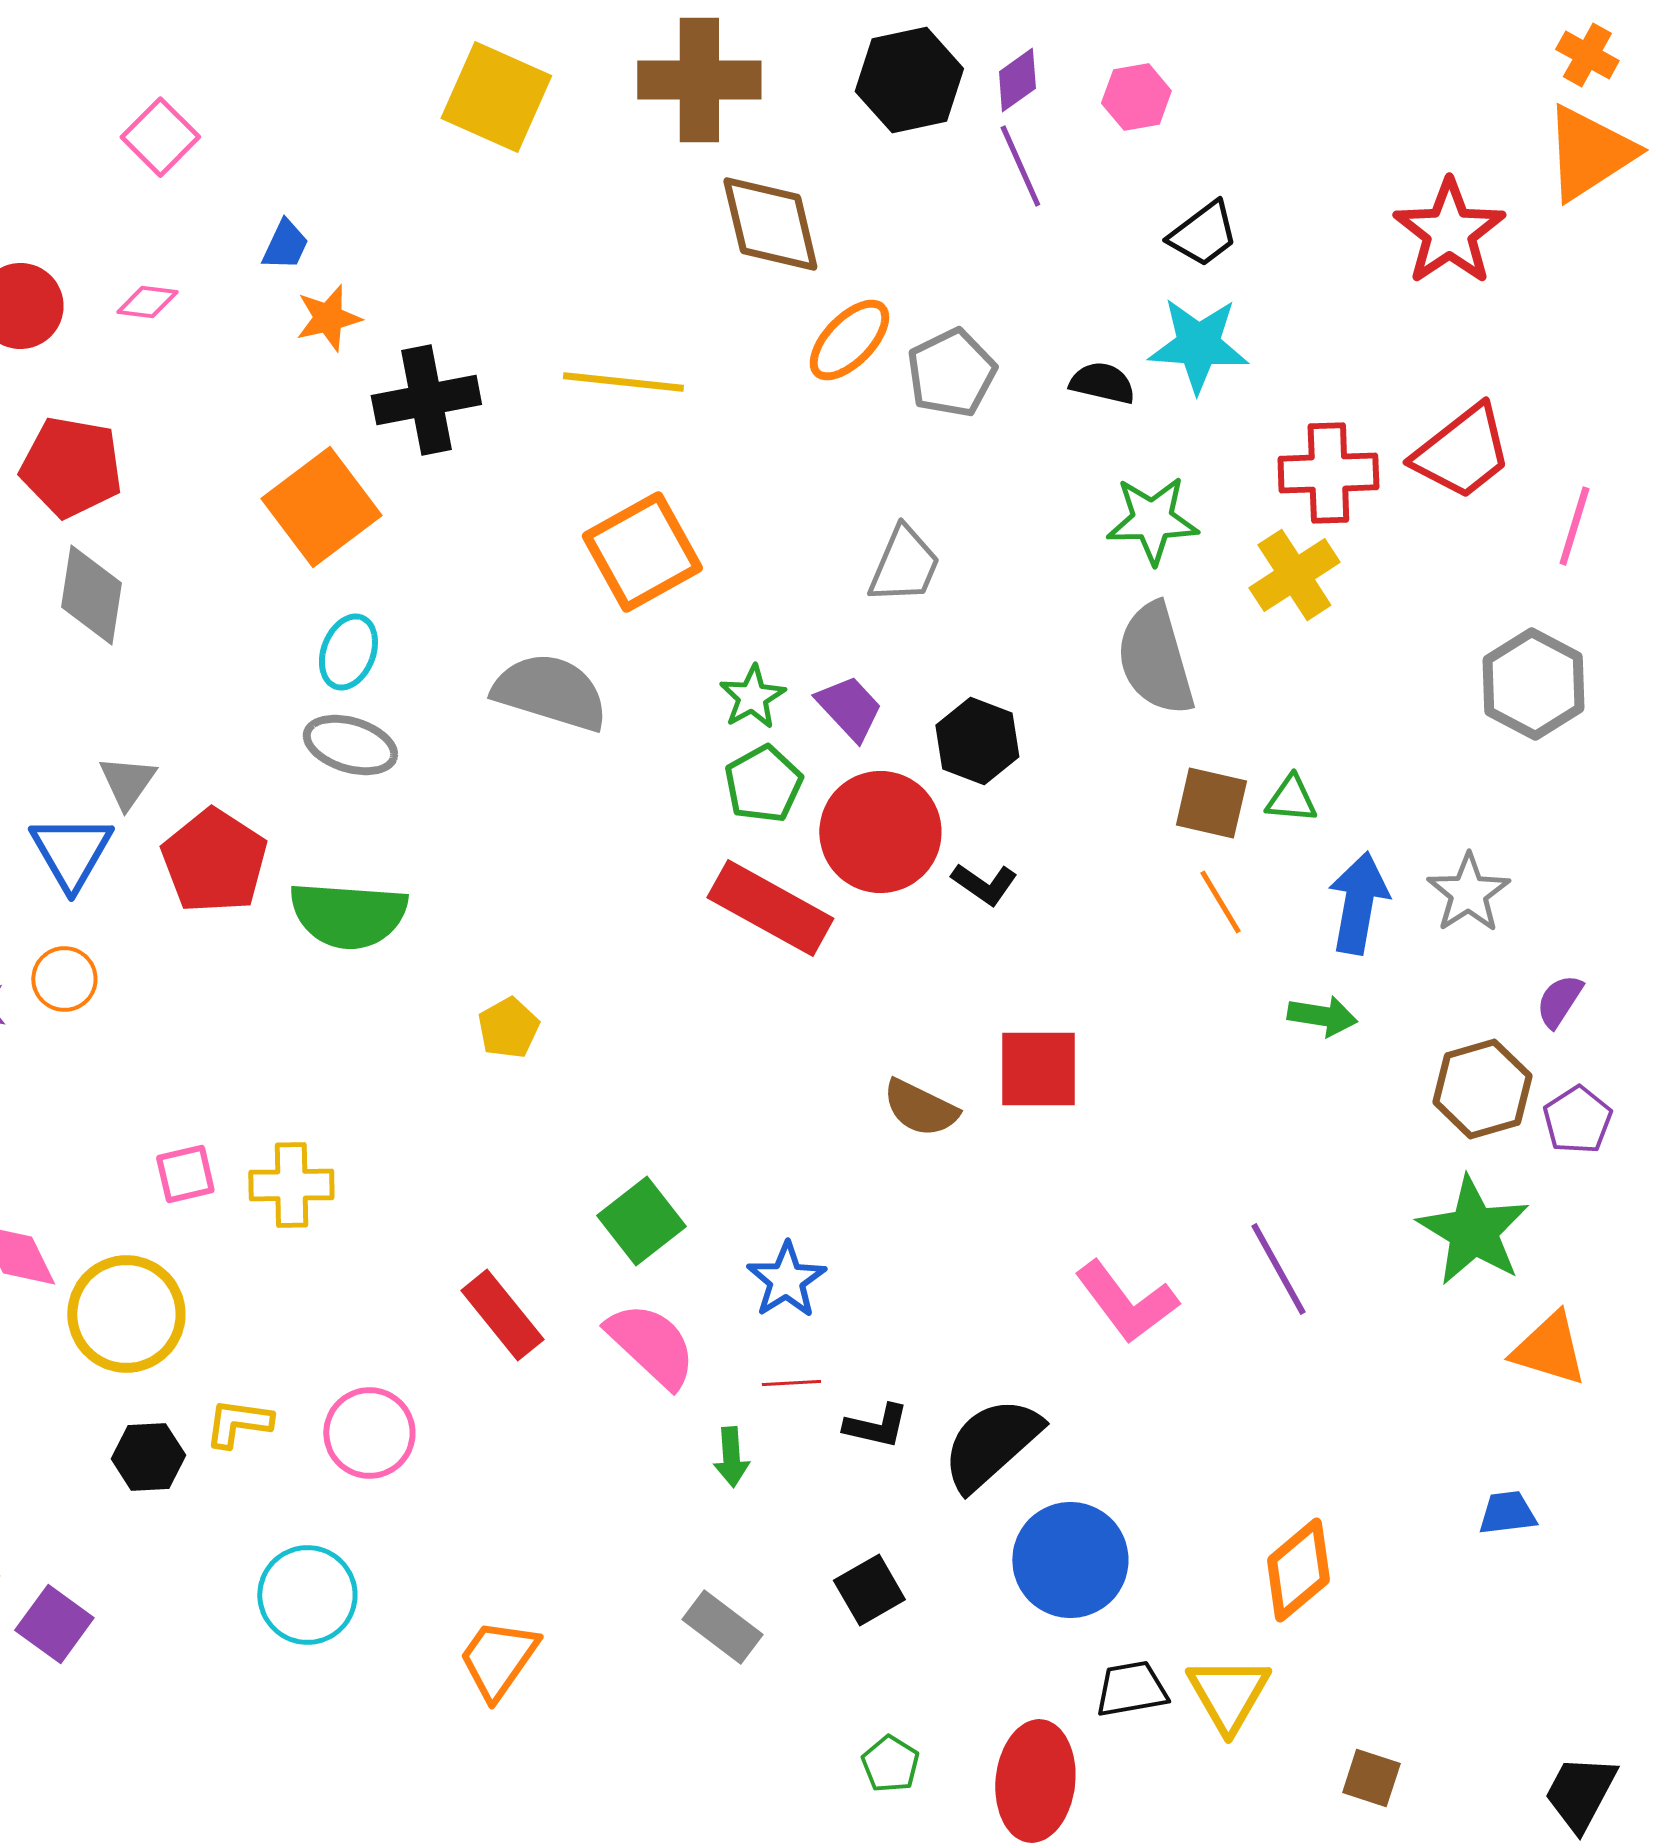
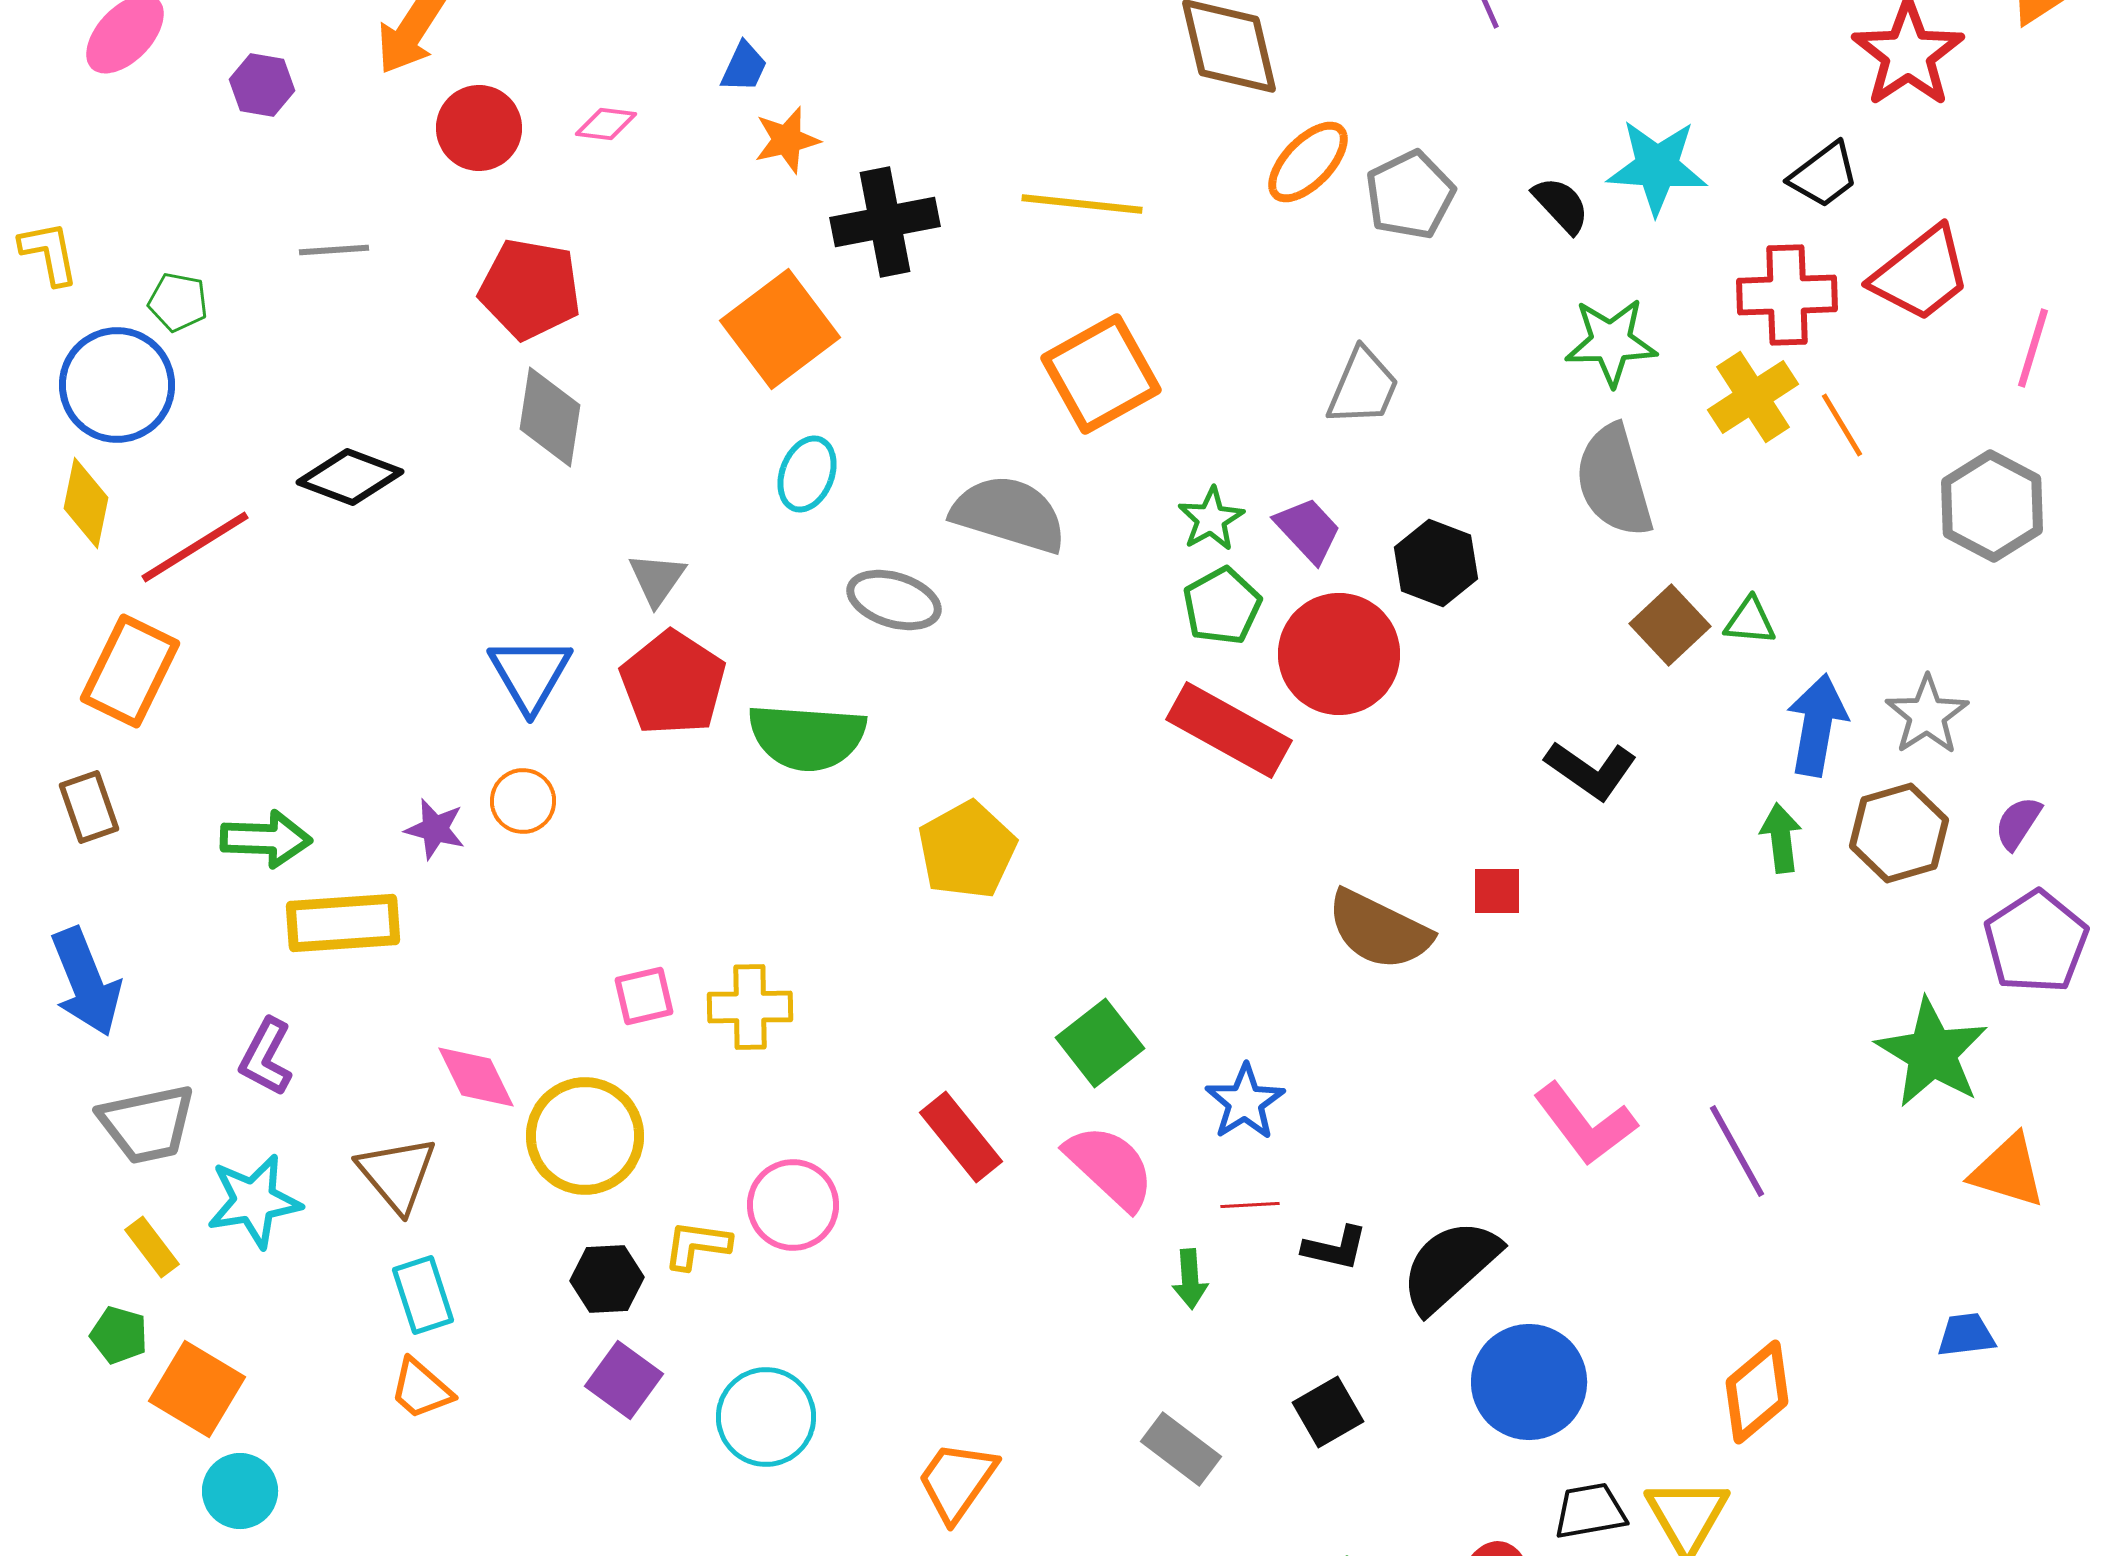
black trapezoid: (1203, 234) -> (1824, 175), moved
black semicircle: (1102, 383) -> (1561, 205), turned 34
gray ellipse: (350, 745) -> (894, 600), moved
gray triangle: (127, 782) -> (657, 579), moved
brown square: (1211, 803) -> (1670, 625), turned 34
black L-shape: (984, 884) -> (1591, 770), moved, size x1.4
orange line: (1220, 902) -> (1842, 425), moved
green arrow: (1322, 1016) -> (1781, 838), turned -106
yellow pentagon: (508, 1028) -> (967, 850), size x1.6
red square: (1038, 1069) -> (1497, 891), size x0.6
brown hexagon: (1482, 1089) -> (1899, 833), moved
brown semicircle: (920, 1108) -> (1379, 930), size x1.4
purple pentagon: (1577, 1120) -> (2036, 942), size x1.5
purple line: (1278, 1269) -> (1737, 1151), moved
pink circle: (369, 1433) -> (793, 1205), moved
purple square: (54, 1624) -> (624, 1380), moved

